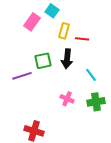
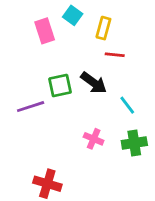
pink rectangle: (32, 22) -> (45, 31), turned -54
yellow rectangle: (64, 31) -> (103, 28), moved
black arrow: (67, 59) -> (94, 83), turned -60

